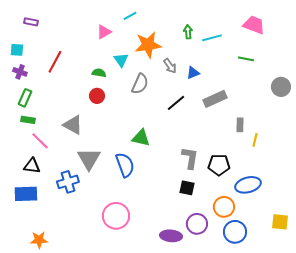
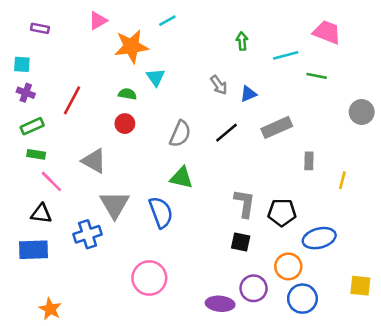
pink triangle: (104, 32) -> (98, 21), moved
cyan line: (212, 38) -> (286, 55), moved
orange star: (148, 45) -> (131, 46), moved
red line: (55, 62) -> (72, 100), moved
gray semicircle: (140, 84) -> (180, 134), moved
green rectangle: (25, 98) -> (32, 126), turned 42
yellow line: (255, 140) -> (342, 180), moved
orange star: (39, 240) -> (50, 309), turned 30

